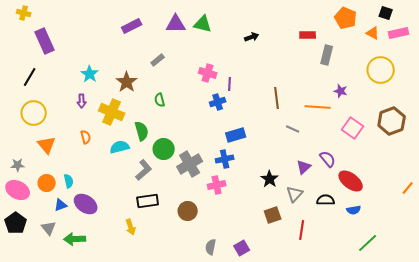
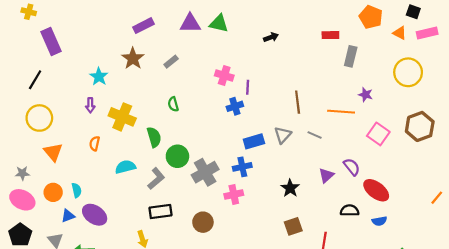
brown star: (127, 82) -> (133, 58), moved
orange semicircle: (86, 137) -> (95, 143), turned -152
cyan semicircle: (120, 147) -> (125, 167), moved
gray triangle: (295, 194) -> (283, 135), moved

